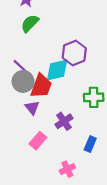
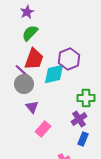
red trapezoid: (41, 86) -> (34, 59), moved
purple cross: (64, 121) -> (79, 119), moved
pink rectangle: (38, 141) -> (43, 129), moved

